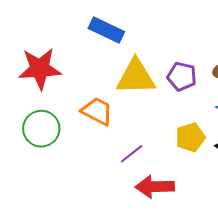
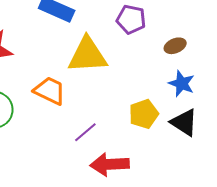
purple pentagon: (182, 76) -> (131, 19), moved

